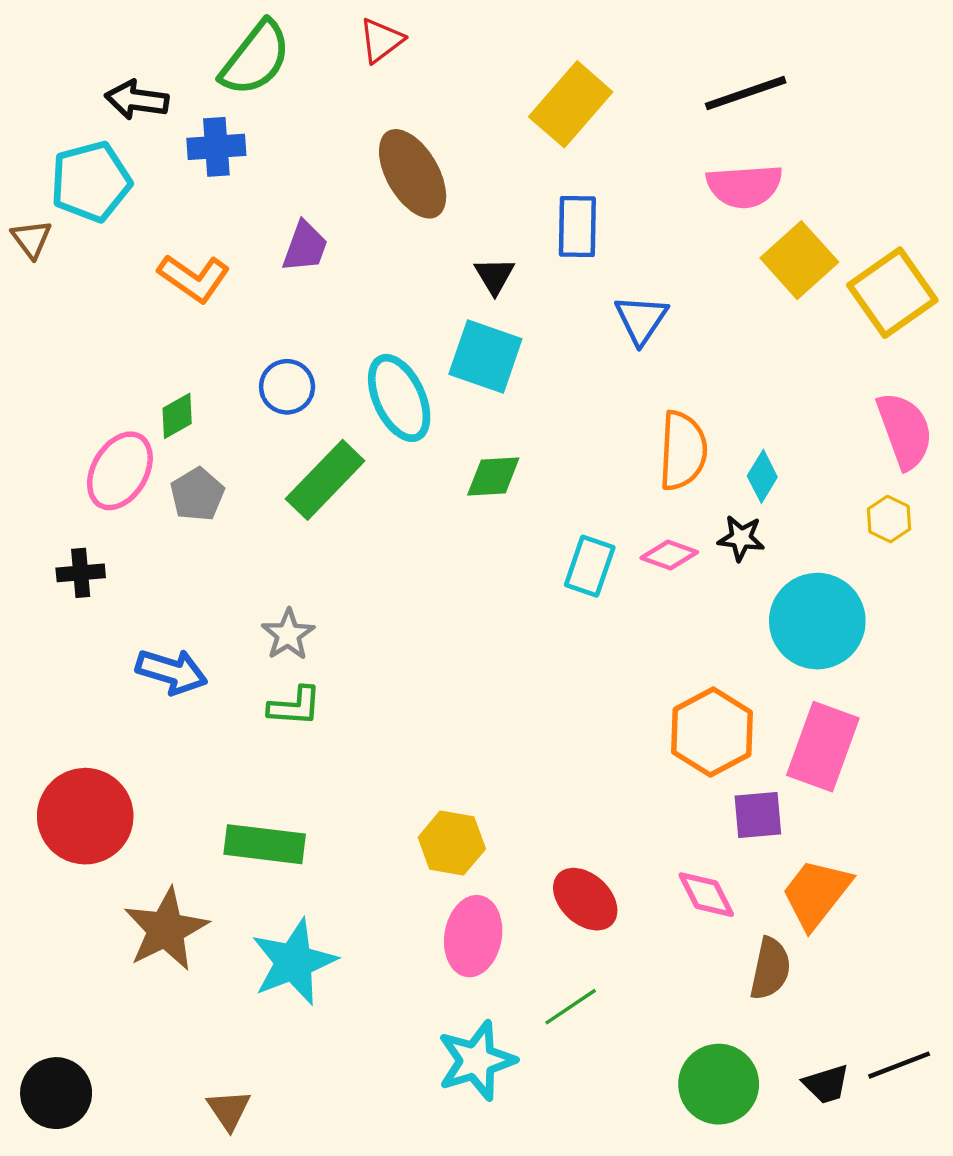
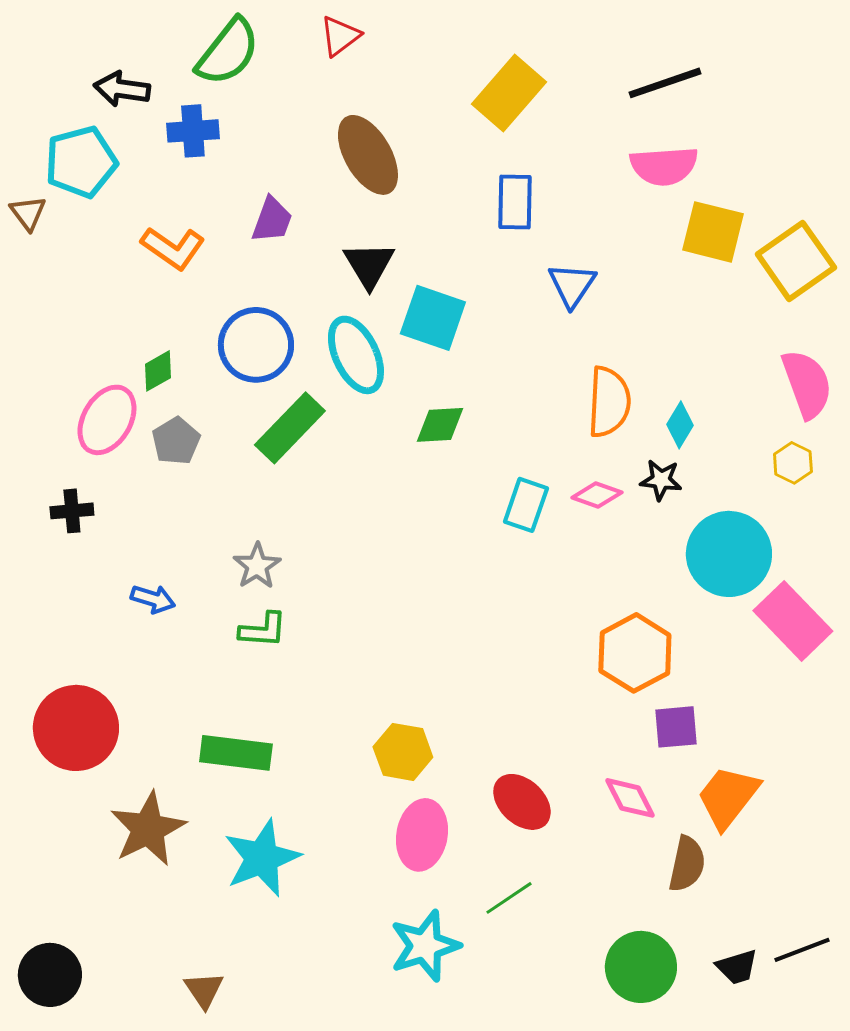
yellow square: (799, 260) -> (713, 232), turned -34
black triangle: (494, 276) -> (369, 265), moved, size x1.4
blue circle: (287, 387) -> (256, 345), size x1.5
blue arrow: (172, 672) -> (153, 599), size x0.7
pink rectangle: (823, 747) -> (793, 621), moved, turned -64

